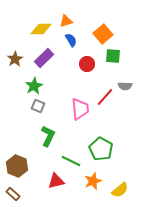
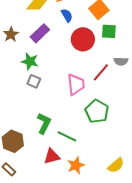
red circle: (87, 64) -> (83, 39), size x1.5
green star: (34, 86) -> (30, 61), turned -30
green L-shape: (48, 136) -> (44, 123), moved
green pentagon: (101, 149) -> (97, 111), moved
orange star: (93, 181) -> (76, 165), moved

